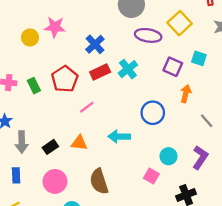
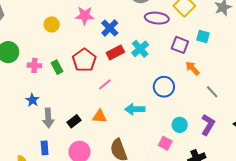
pink star: (55, 27) -> (85, 16), moved
orange arrow: (186, 94) -> (193, 68), turned -56

